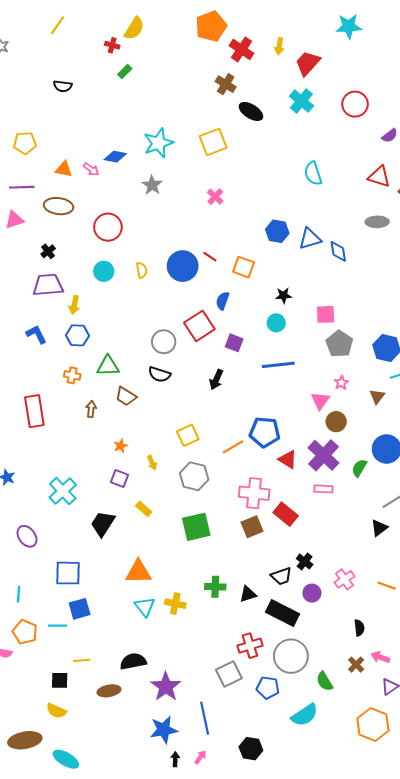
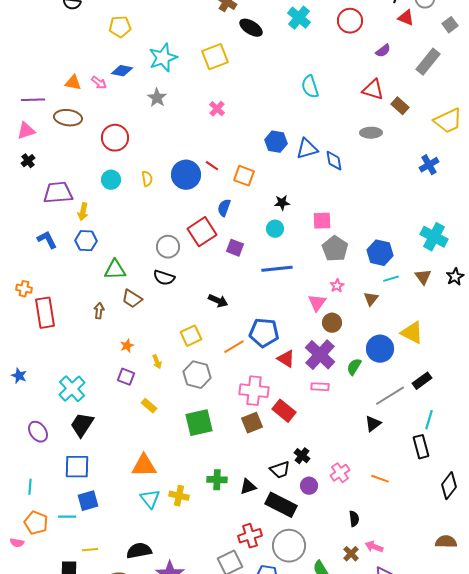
yellow pentagon: (25, 143) -> (120, 27), moved
black cross: (48, 251) -> (28, 161), moved
orange cross: (72, 375) -> (24, 289), moved
black arrow: (216, 380) -> (218, 301), moved, turned -90
black trapezoid: (103, 524) -> (82, 425), moved

